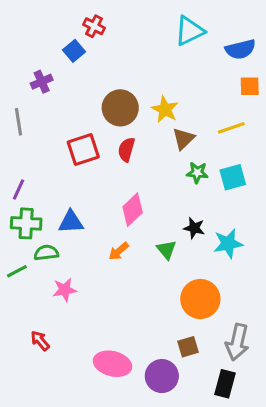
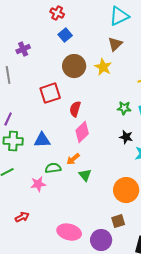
blue square: (74, 51) -> (65, 35), moved
brown triangle: (183, 139) -> (115, 44), moved
red semicircle: (126, 149) -> (75, 109), moved
black star: (194, 228) -> (126, 137), moved
green triangle: (166, 250) -> (85, 175), moved
green semicircle: (46, 253) -> (53, 168), moved
red arrow: (40, 341) -> (22, 217), turned 104

